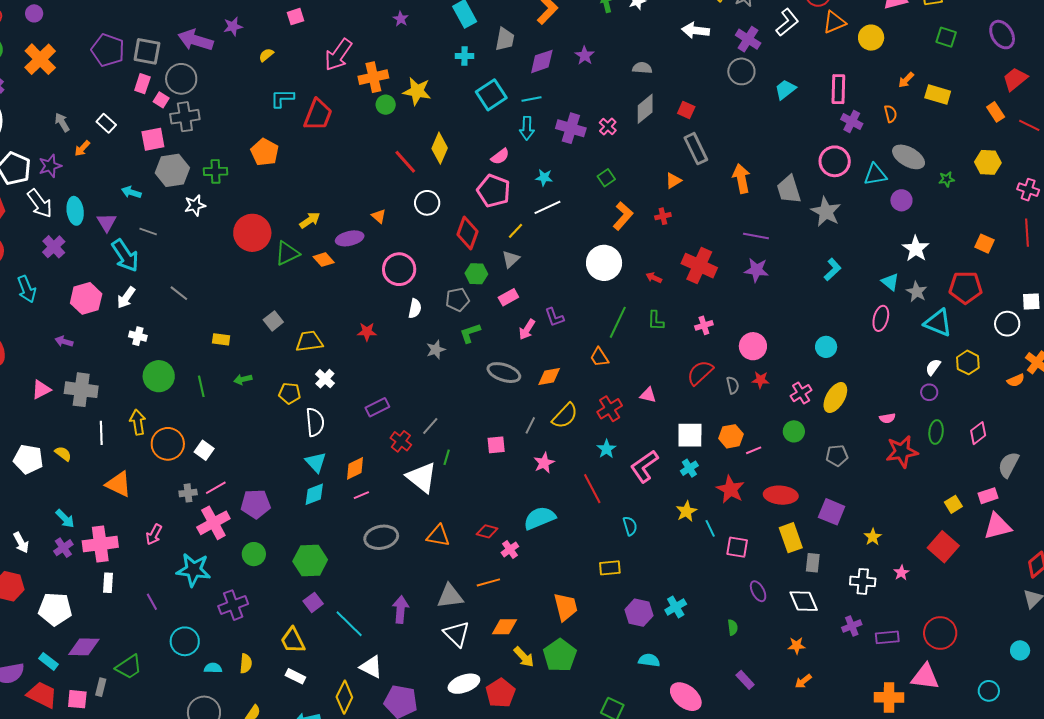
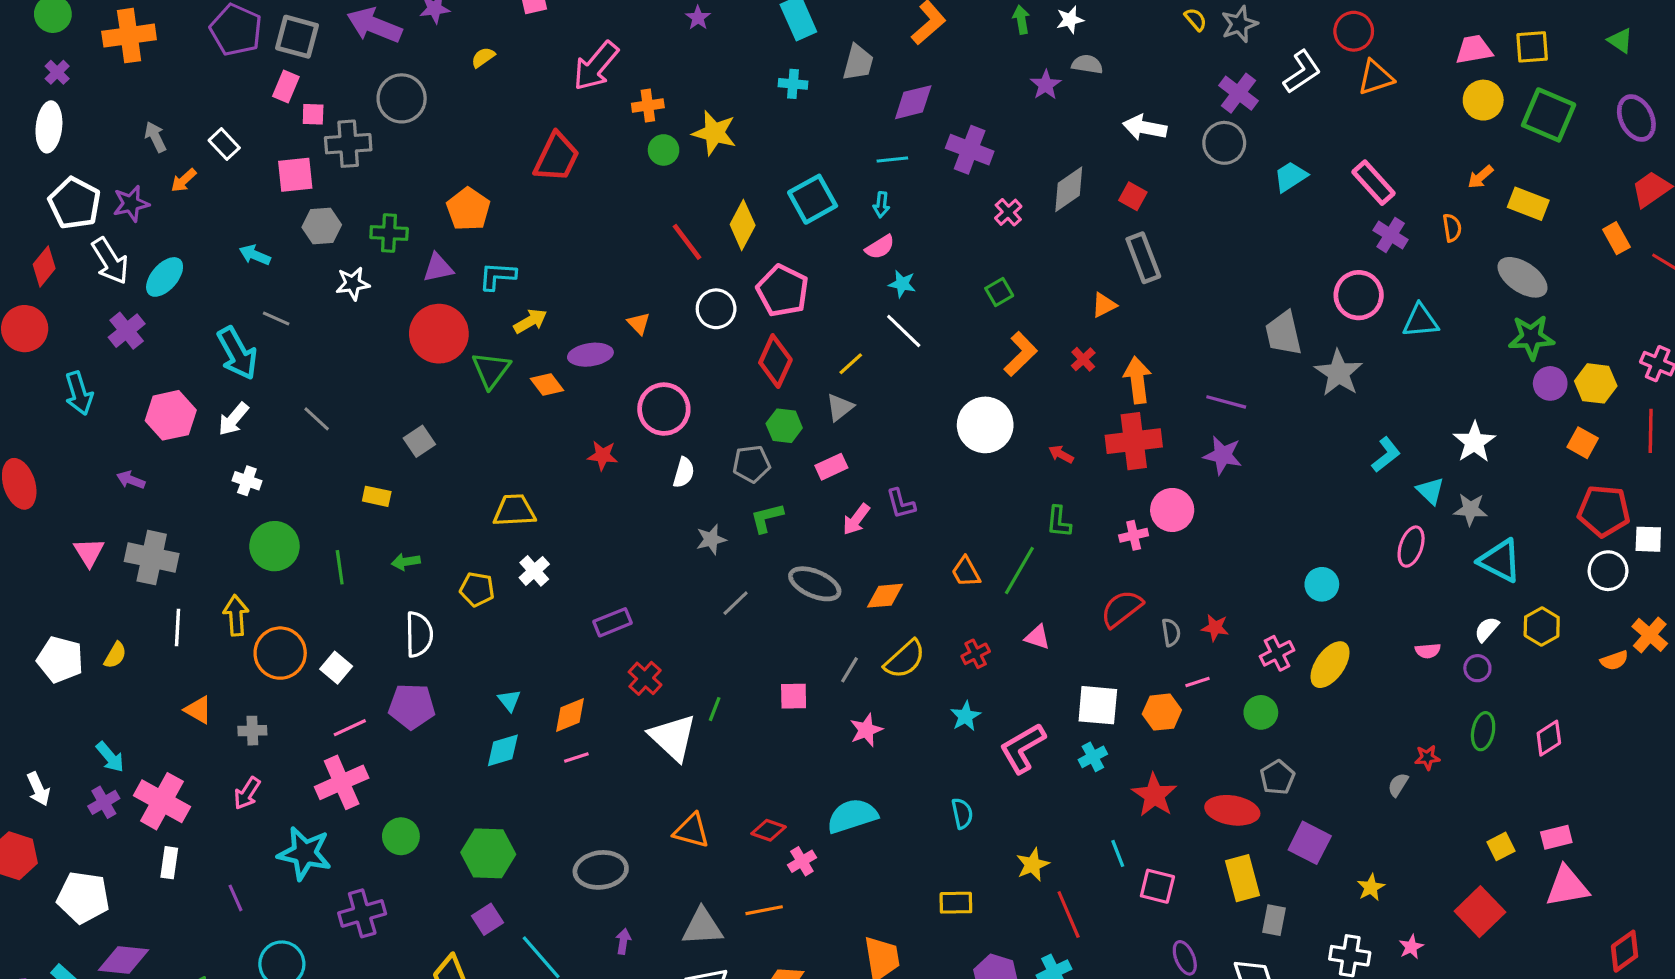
white arrow: (696, 30) -> (1145, 128), moved
green square: (946, 37) -> (1549, 115), size x1.6
yellow circle: (871, 38) -> (1483, 100), moved
purple star: (585, 56) -> (1046, 85), moved
orange cross: (40, 59) -> (129, 36), turned 32
gray semicircle: (642, 68) -> (1087, 64), moved
orange cross: (373, 77) -> (648, 105), size x0.7
gray circle: (181, 79) -> (402, 98), moved
pink rectangle: (838, 89) -> (1374, 183), turned -48
cyan square: (491, 95) -> (813, 199), moved
cyan L-shape: (282, 98) -> (497, 276), moved
pink square: (161, 100) -> (313, 114), turned -35
cyan arrow: (527, 128) -> (881, 205), size x0.7
purple cross: (571, 128) -> (970, 150), moved
pink semicircle: (500, 156) -> (880, 247), moved
gray ellipse: (909, 157) -> (1522, 277), moved
yellow hexagon: (988, 162) -> (1596, 383), moved
gray hexagon: (172, 170) -> (322, 226), size x0.7
orange arrow: (741, 179) -> (1137, 380), moved
green star: (947, 179) -> (1531, 337), size x1.8
pink pentagon: (494, 191) -> (783, 291), moved
purple circle: (901, 200) -> (1550, 383), moved
white line: (547, 207) -> (904, 331), turned 64
cyan ellipse: (75, 211) -> (165, 277), turned 44
red cross: (663, 216) -> (1083, 359), turned -35
purple triangle: (107, 222) -> (438, 268), moved, turned 45
green triangle: (287, 253) -> (491, 370), turned -32
red cross: (699, 266) -> (1134, 441), turned -36
cyan L-shape: (833, 270) -> (1386, 455), moved
red pentagon: (966, 287) -> (1604, 511), moved
gray star: (917, 292) -> (1470, 509), turned -30
gray square: (273, 321) -> (419, 441), moved
green line: (618, 322) -> (1019, 571), moved
red star: (367, 332) -> (603, 456), moved
pink circle: (753, 346) -> (1172, 510), moved
pink triangle: (41, 390) -> (89, 552), turned -40
red cross: (610, 409) -> (976, 654), size x0.7
pink semicircle: (887, 418) -> (1428, 651), moved
white semicircle: (315, 422) -> (419, 634), moved
gray line: (430, 426) -> (736, 603), moved
pink line: (754, 450) -> (1198, 682), moved
red star: (902, 452) -> (1427, 757), size x0.5
yellow semicircle: (63, 454) -> (115, 655), turned 78
gray pentagon: (837, 455) -> (1277, 777), moved, turned -30
cyan triangle: (316, 462) -> (509, 700), size x0.7
gray semicircle: (1009, 465) -> (1398, 785), moved, size x0.6
orange triangle: (119, 484) -> (198, 710), size x0.7
red line: (592, 489) -> (1069, 915), moved
gray cross: (188, 493) -> (252, 731), moved
purple pentagon: (256, 504) -> (412, 706), moved
yellow star: (686, 511) -> (1033, 865), moved
cyan semicircle: (630, 526) -> (962, 813), moved
gray ellipse: (381, 537) -> (601, 870), moved
pink cross: (100, 544) -> (162, 801), turned 32
purple arrow: (401, 609) -> (623, 941), size x0.6

